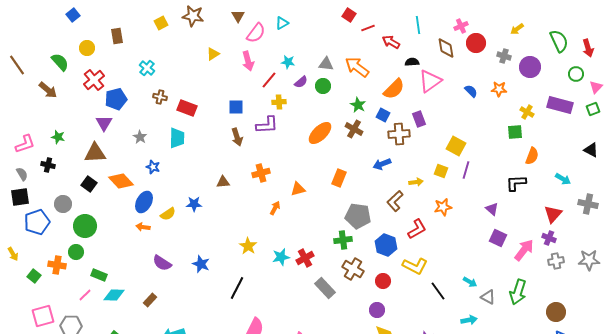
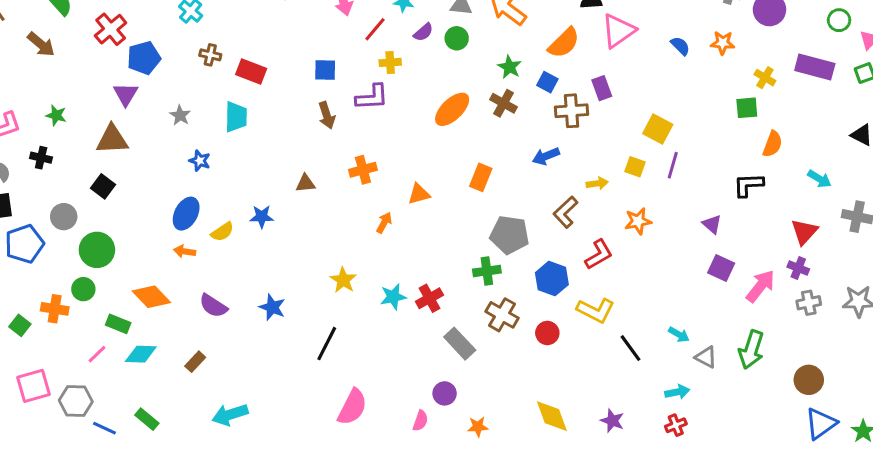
orange diamond: (121, 181) -> (151, 297), moved
purple circle: (377, 310) -> (445, 393), moved

